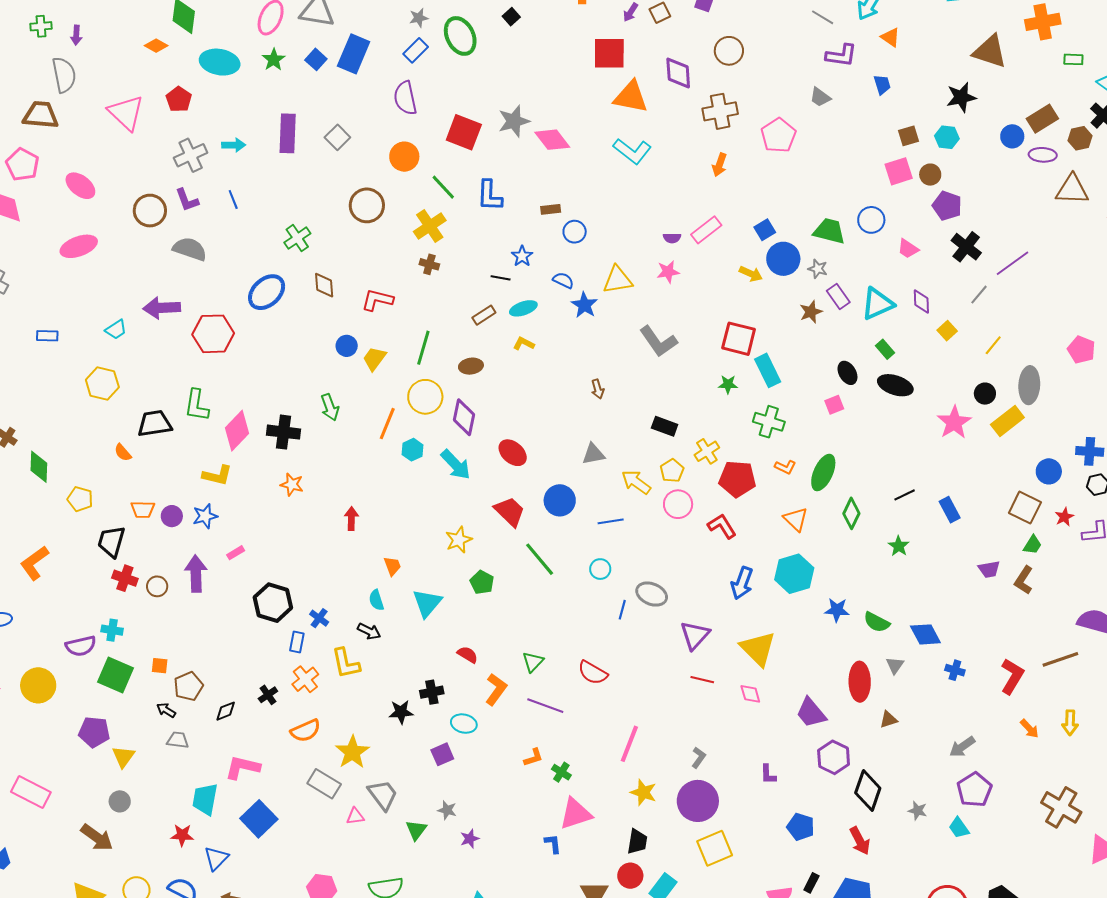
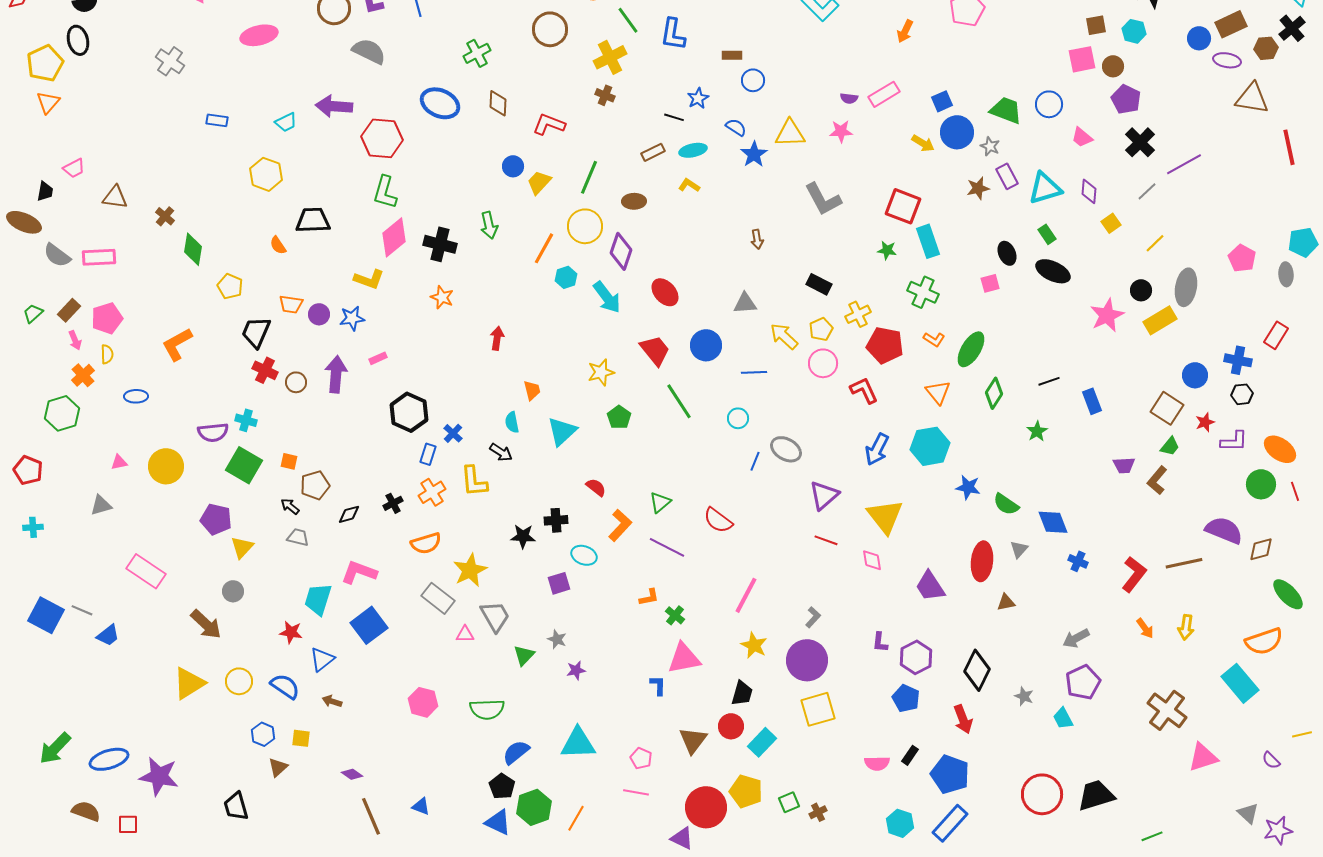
blue ellipse: (267, 292) -> (440, 103), turned 60
green L-shape: (197, 405) -> (385, 192), moved
purple hexagon: (834, 757) -> (916, 657), moved

